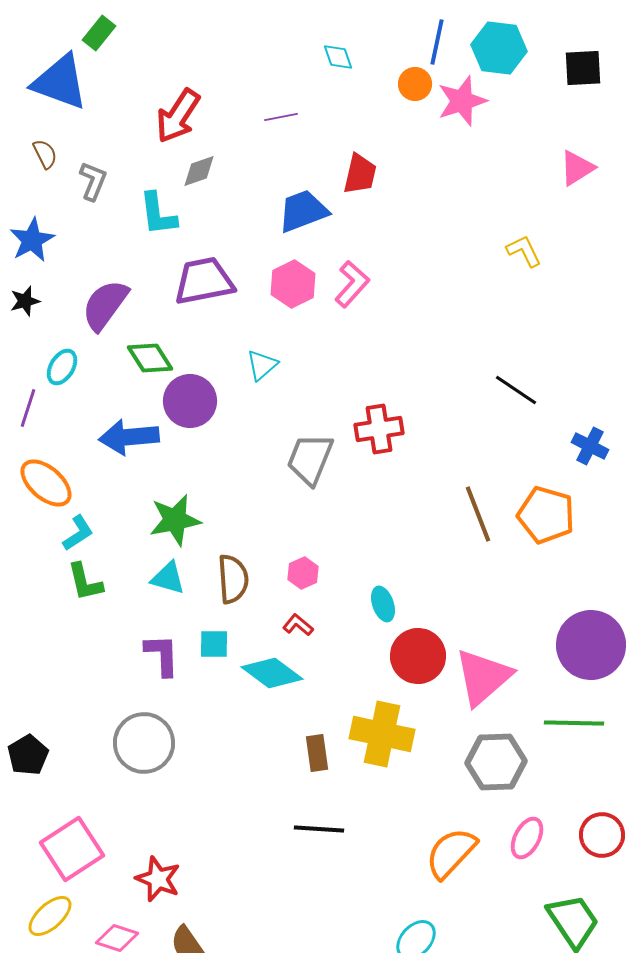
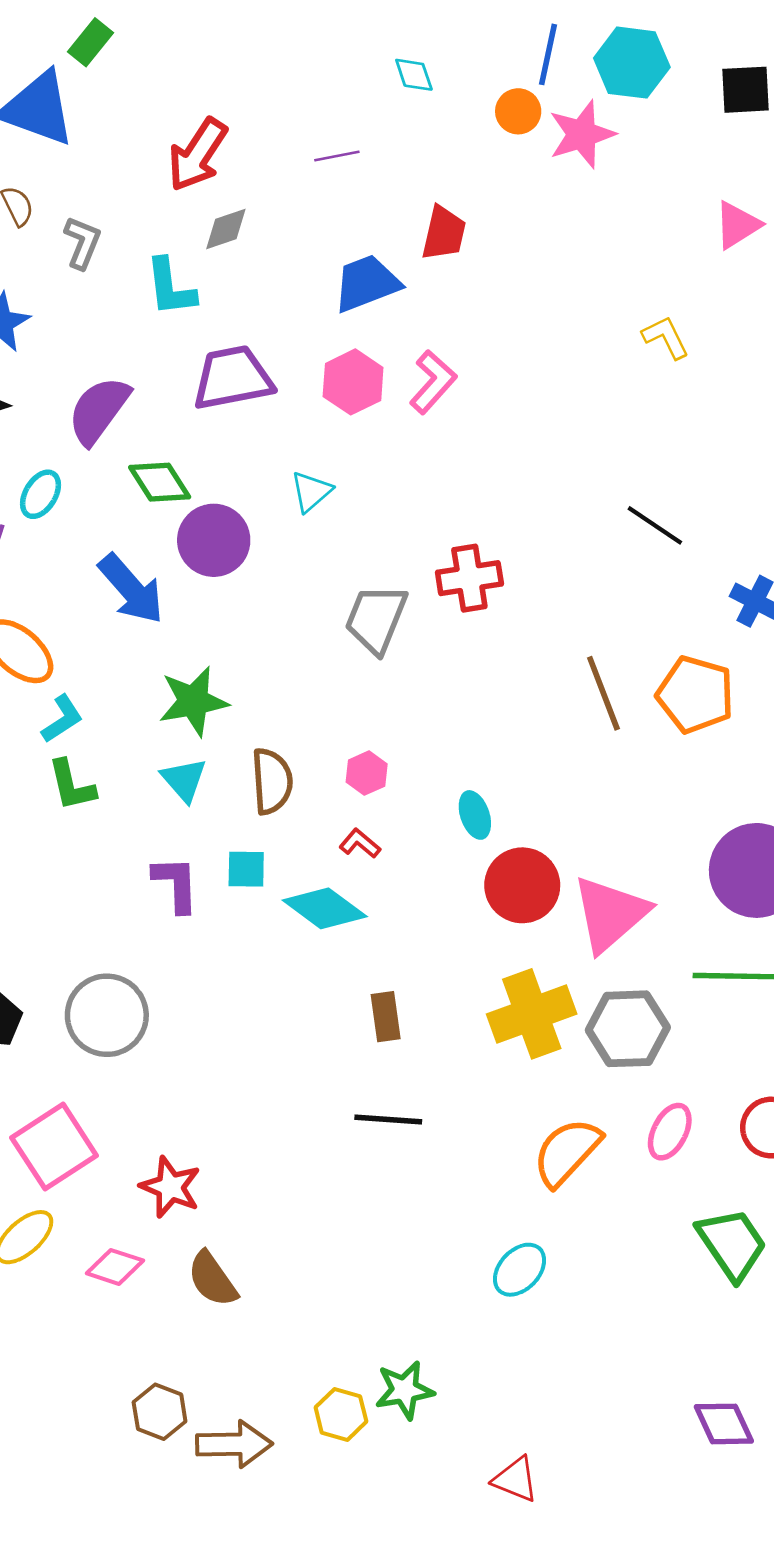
blue arrow: (129, 437) -> (131, 589), turned -126
cyan triangle: (168, 578) -> (184, 780), turned 33
yellow cross: (382, 734) -> (532, 1014), moved, turned -32
gray circle: (144, 743) -> (107, 1015), moved

